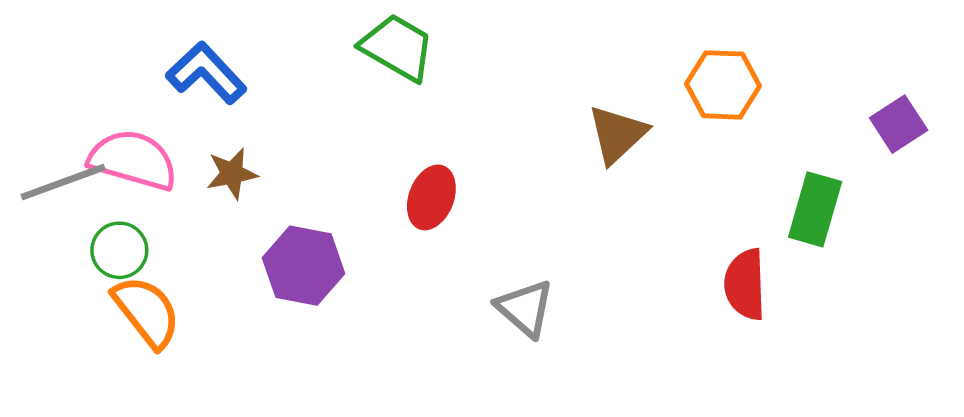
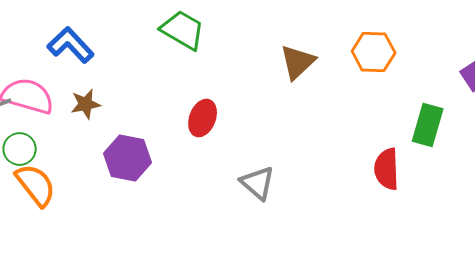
brown triangle: (617, 134) -> (298, 62), moved

